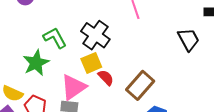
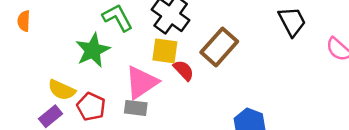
yellow square: (91, 63) -> (165, 51), turned 30
brown rectangle: (140, 85) -> (219, 47), moved

